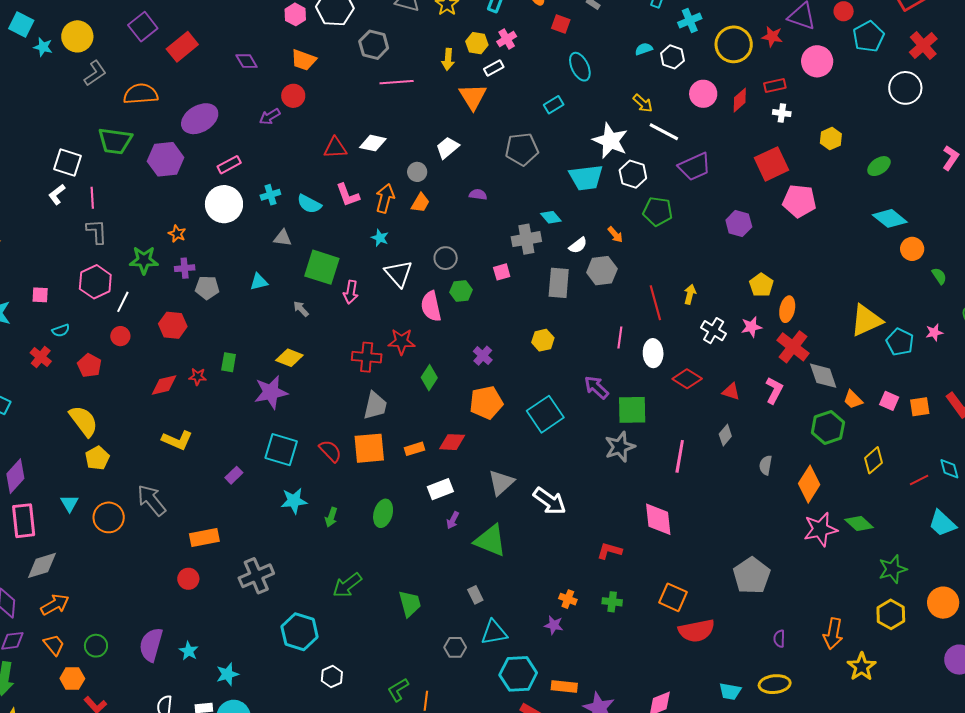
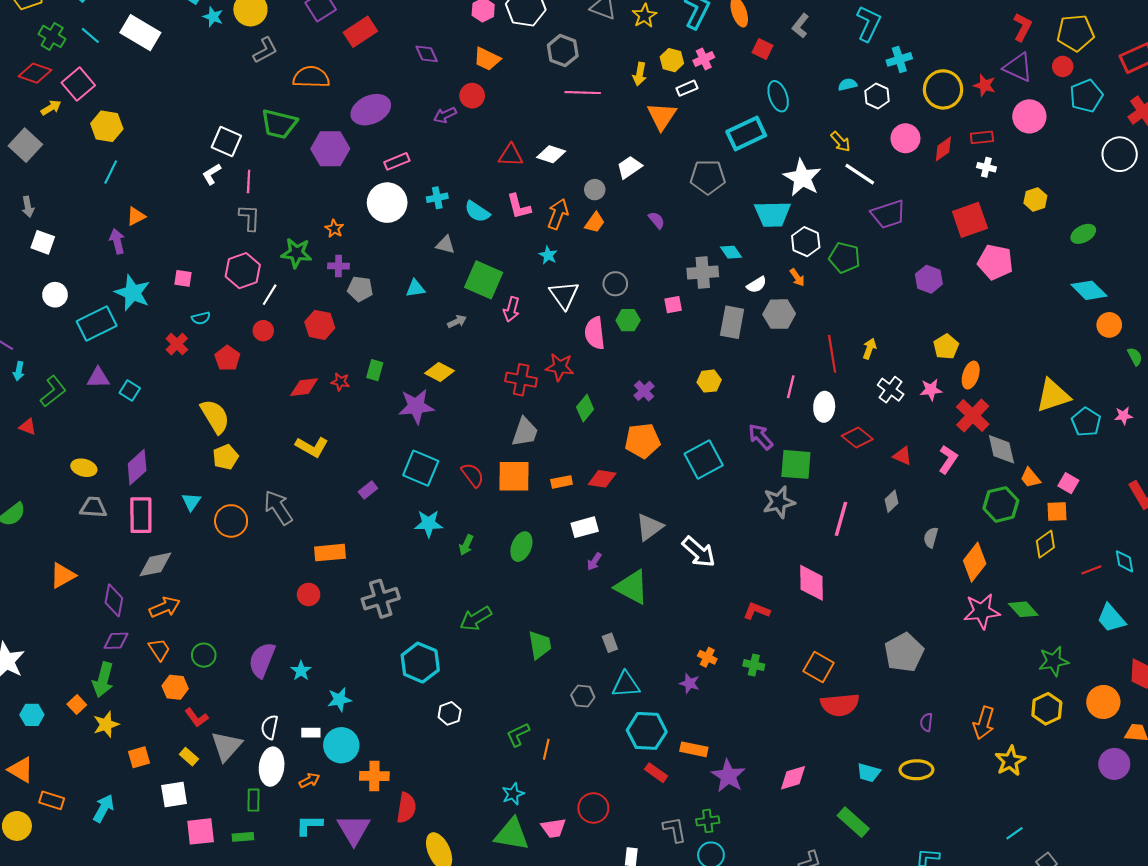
cyan rectangle: (554, 105) -> (746, 134), size x1.8
white hexagon: (633, 174) -> (806, 242), moved
purple semicircle: (478, 195) -> (657, 220), turned 36
gray arrow: (301, 309) -> (457, 322), turned 102
orange square: (920, 407) -> (1057, 511), moved

